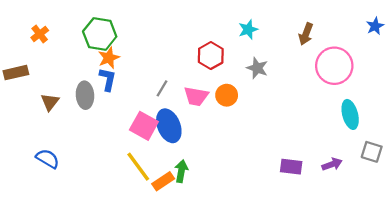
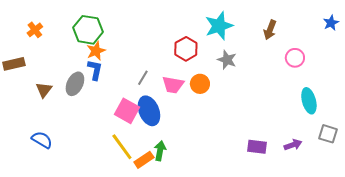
cyan star: (248, 29) -> (219, 26), size x1.6
pink circle: (334, 66) -> (295, 58), size x0.6
gray ellipse: (85, 95) -> (75, 84), turned 30

